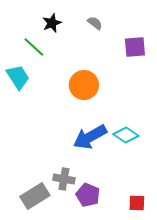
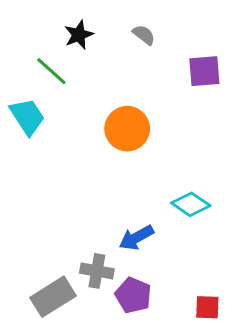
blue arrow: (90, 137) -> (136, 238), moved, size x0.7

